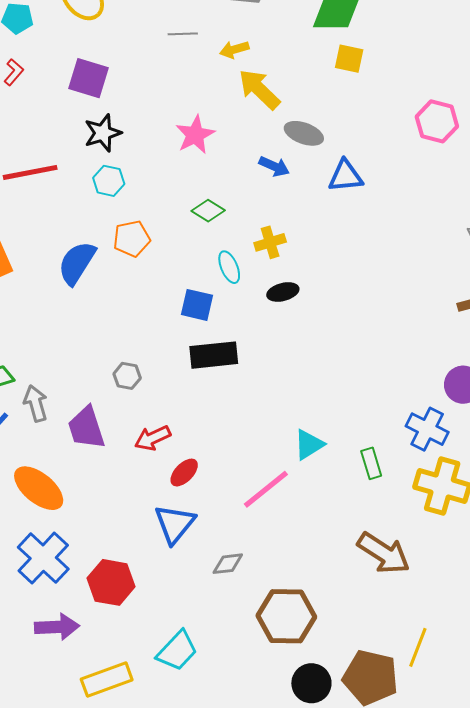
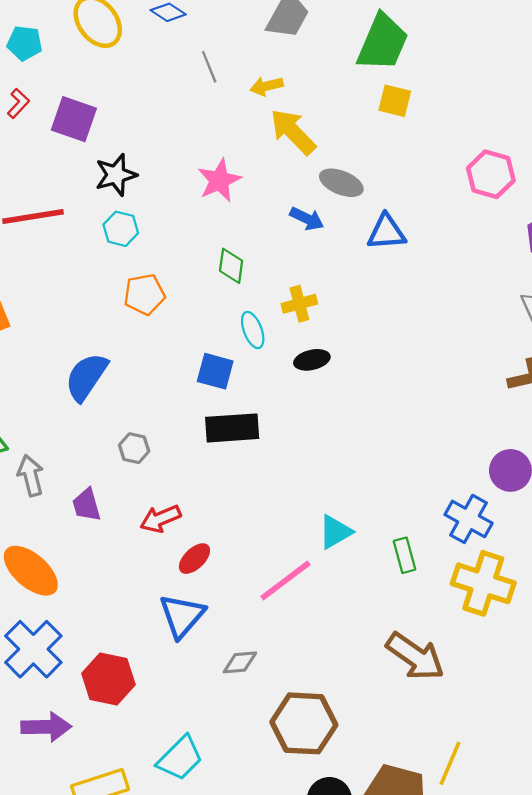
gray line: (183, 34) -> (209, 67), turned 68
purple square: (88, 78) -> (74, 119), moved
green diamond: (208, 211) -> (231, 266), turned 64
blue semicircle: (77, 263) -> (86, 377), moved
purple trapezoid: (86, 428) -> (86, 505), size x0.7

